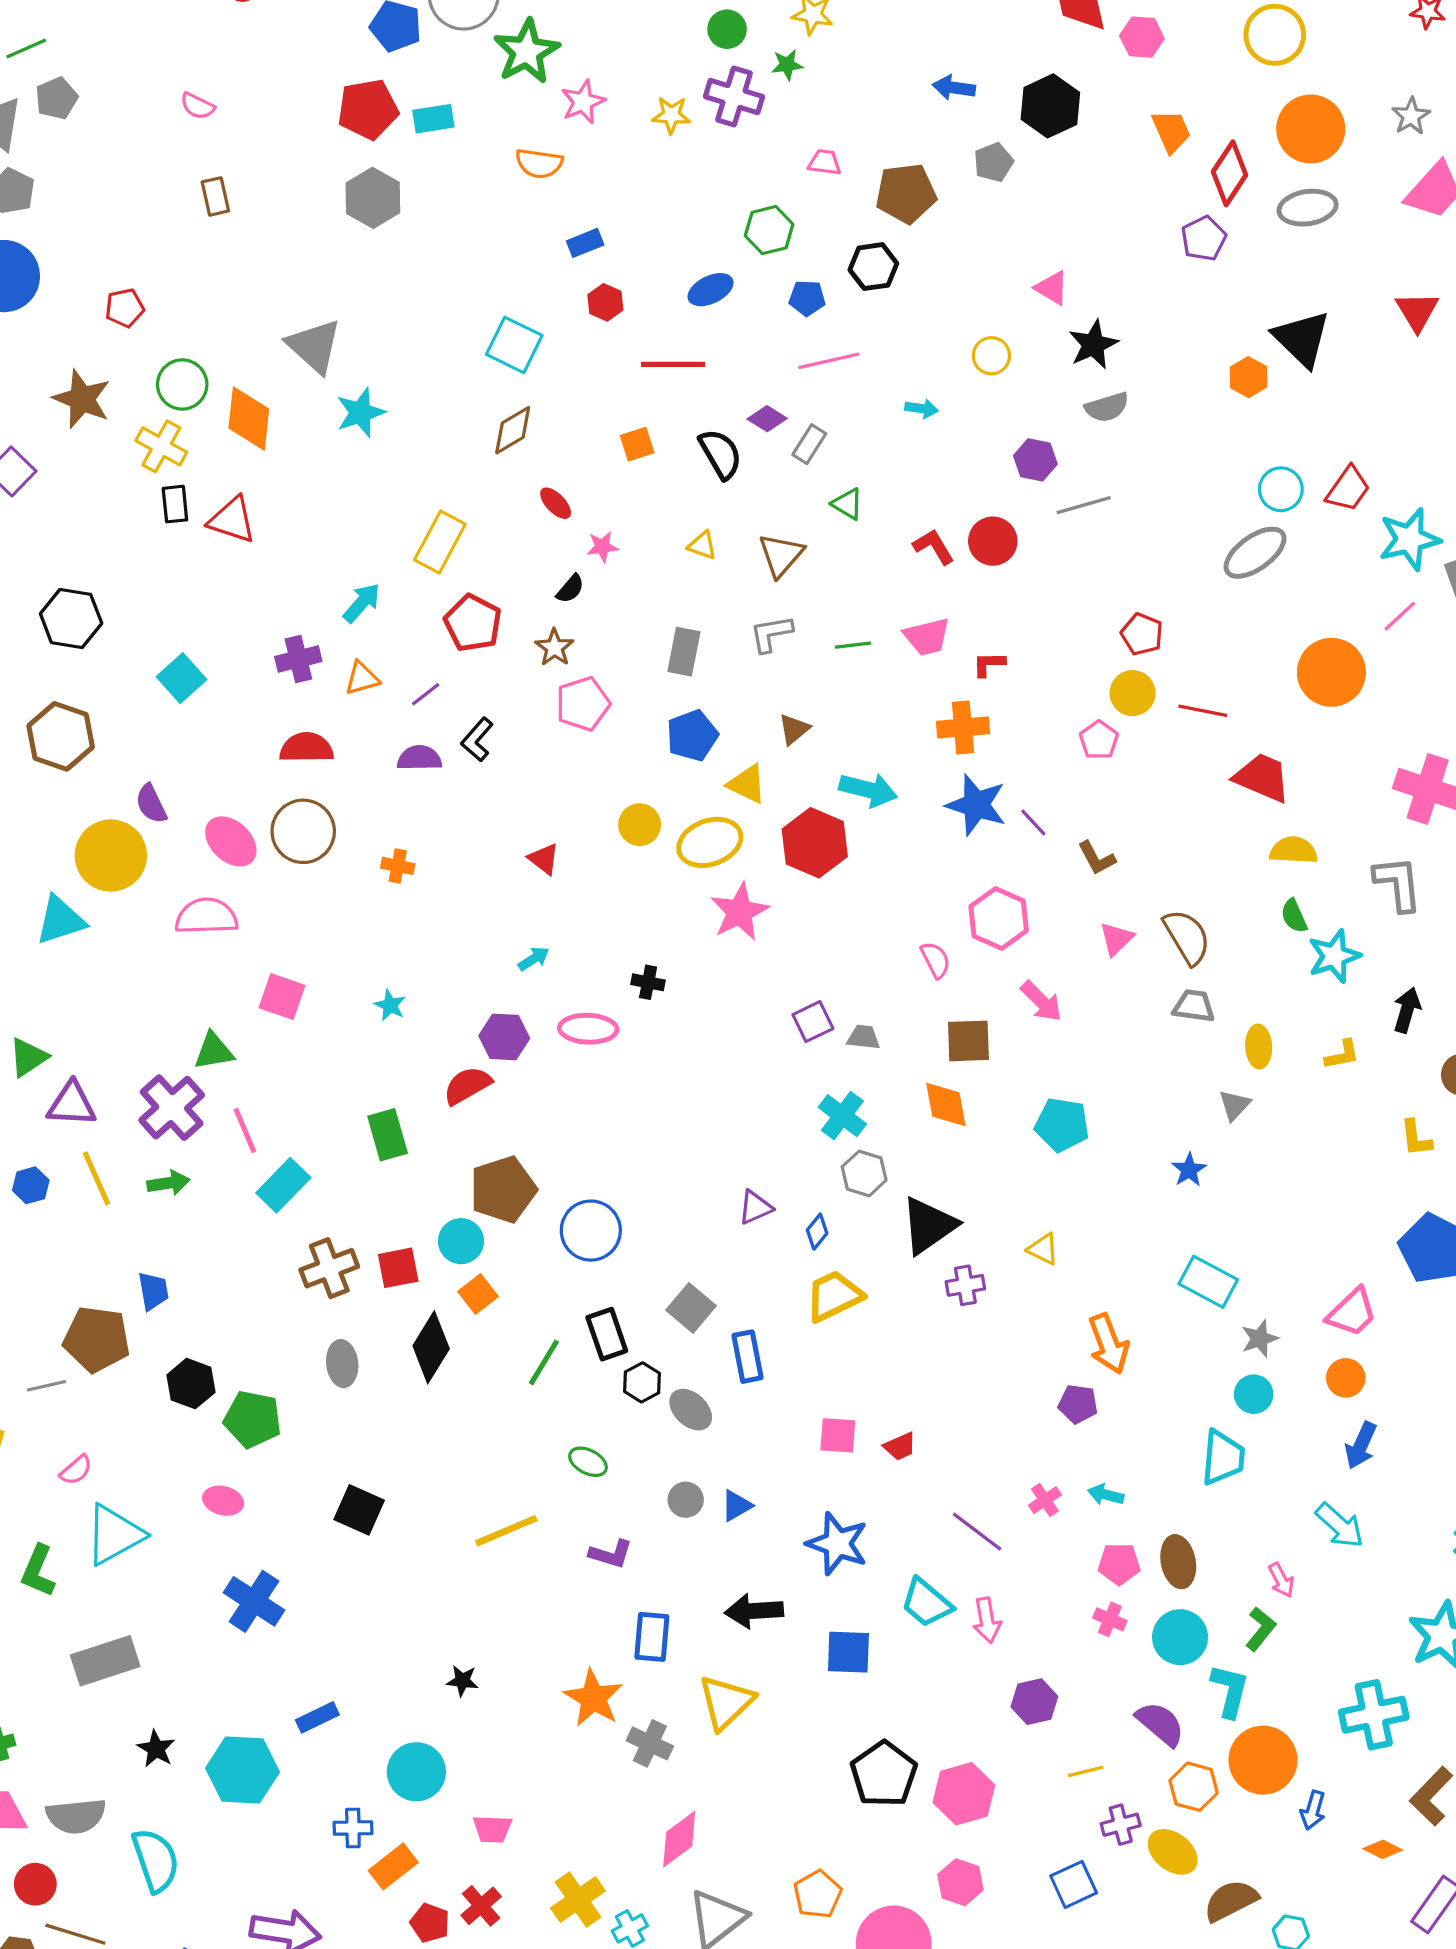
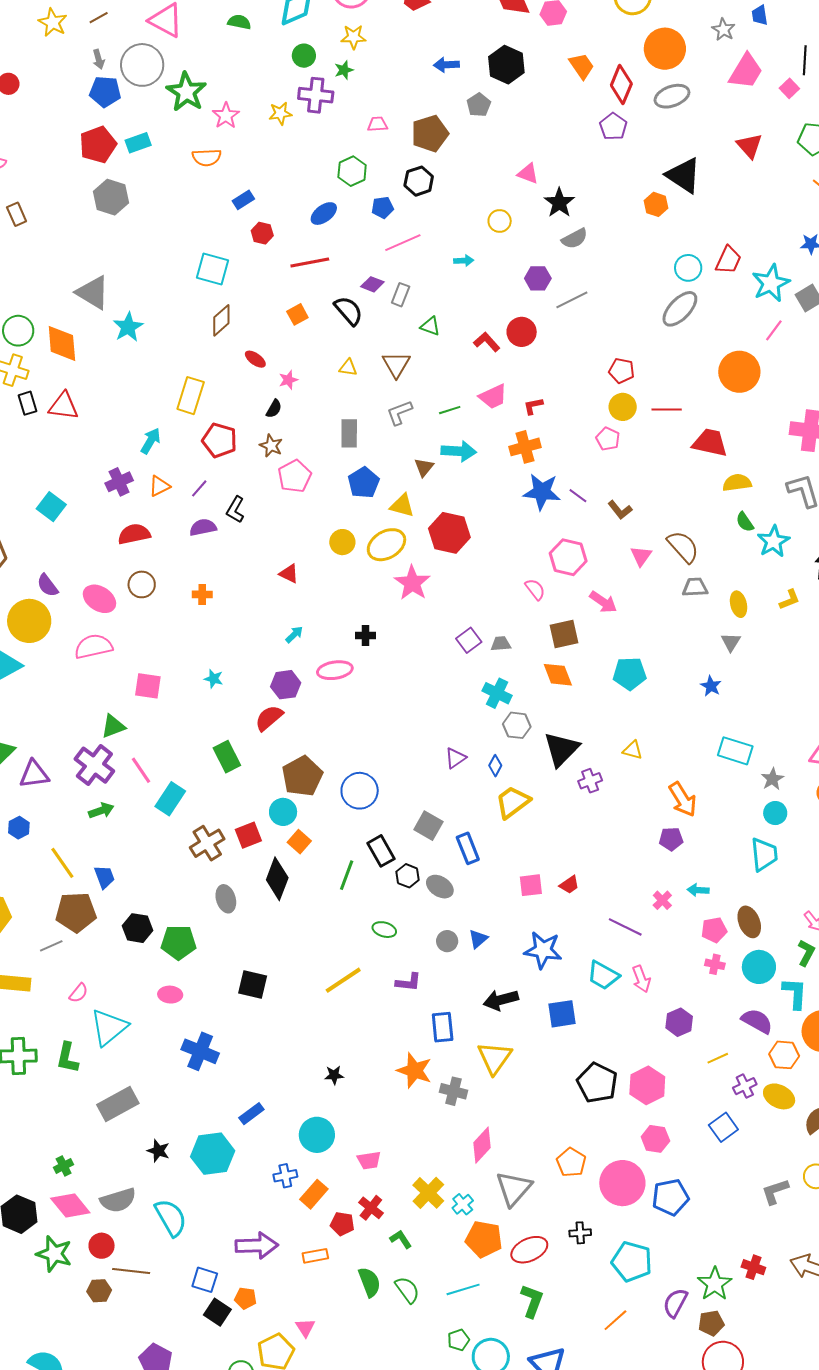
cyan arrow: (868, 790) -> (459, 451), moved
brown circle: (303, 831) -> (142, 584), size x0.7
yellow line: (96, 1178) -> (62, 863), moved

